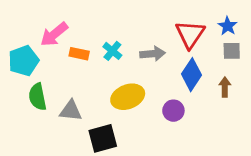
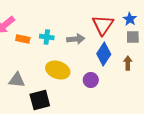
cyan cross: (112, 51) -> (47, 37), turned -32
yellow ellipse: (128, 97) -> (58, 70), turned 40

